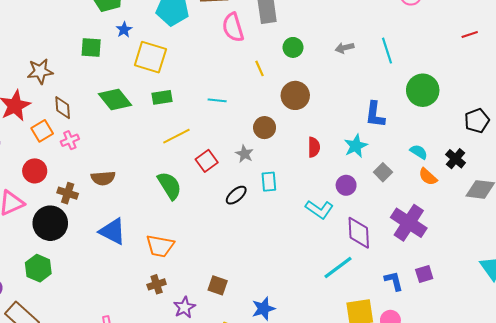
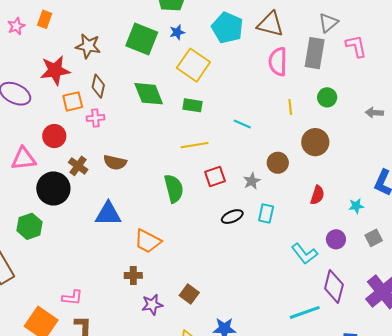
green square: (91, 47) -> (142, 39), size x1.5
cyan star: (356, 146) -> (356, 206), size x0.7
blue triangle: (113, 231) -> (108, 214), turned -44

